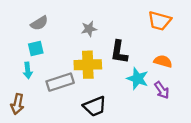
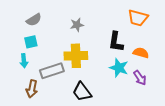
black L-shape: (119, 52) -> (116, 42), moved
brown arrow: (17, 104) -> (32, 89), moved
black trapezoid: (95, 106) -> (82, 92), turned 75

